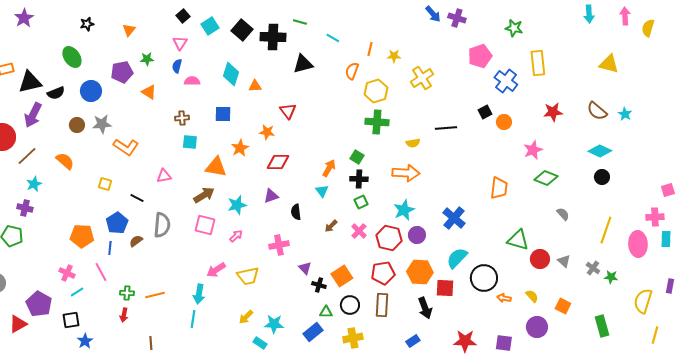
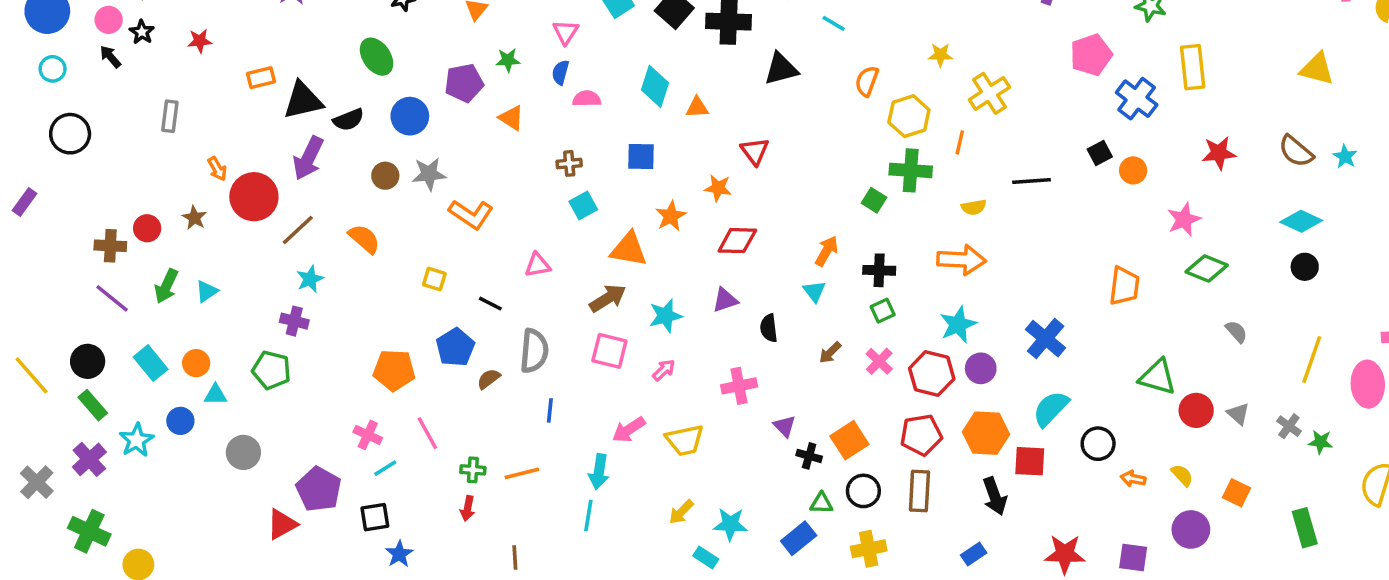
orange line: (370, 49) -> (960, 142), moved
cyan square: (190, 142) -> (583, 205), turned -35
green square: (357, 157) -> (874, 200), moved
blue line: (110, 248) -> (550, 410), moved
black circle: (484, 278) -> (1098, 444), size x0.7

